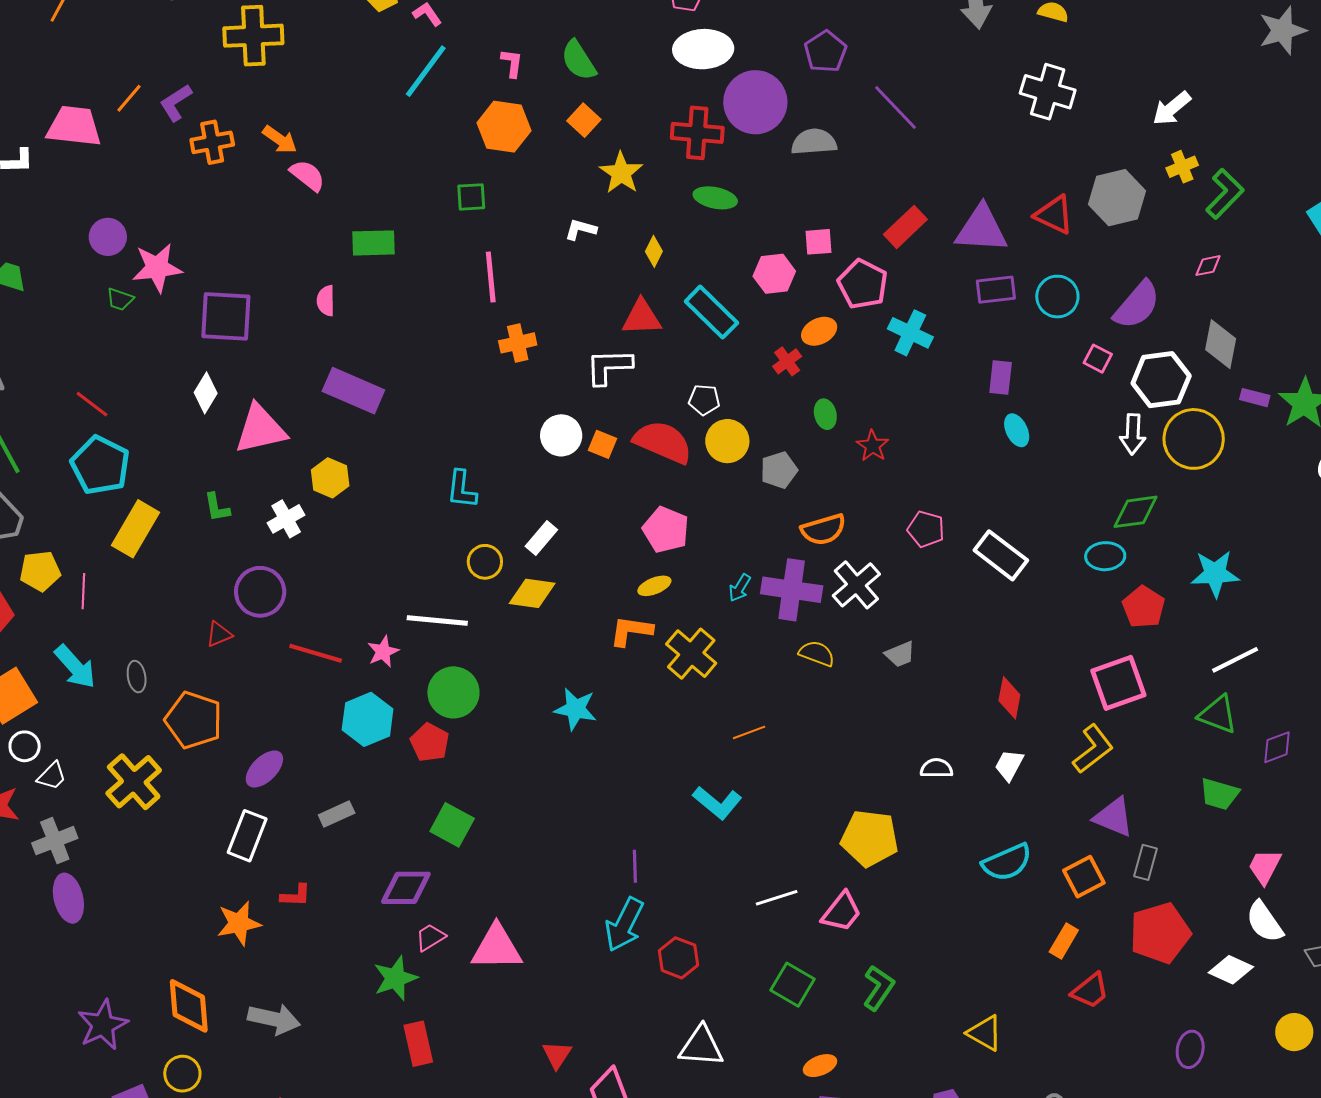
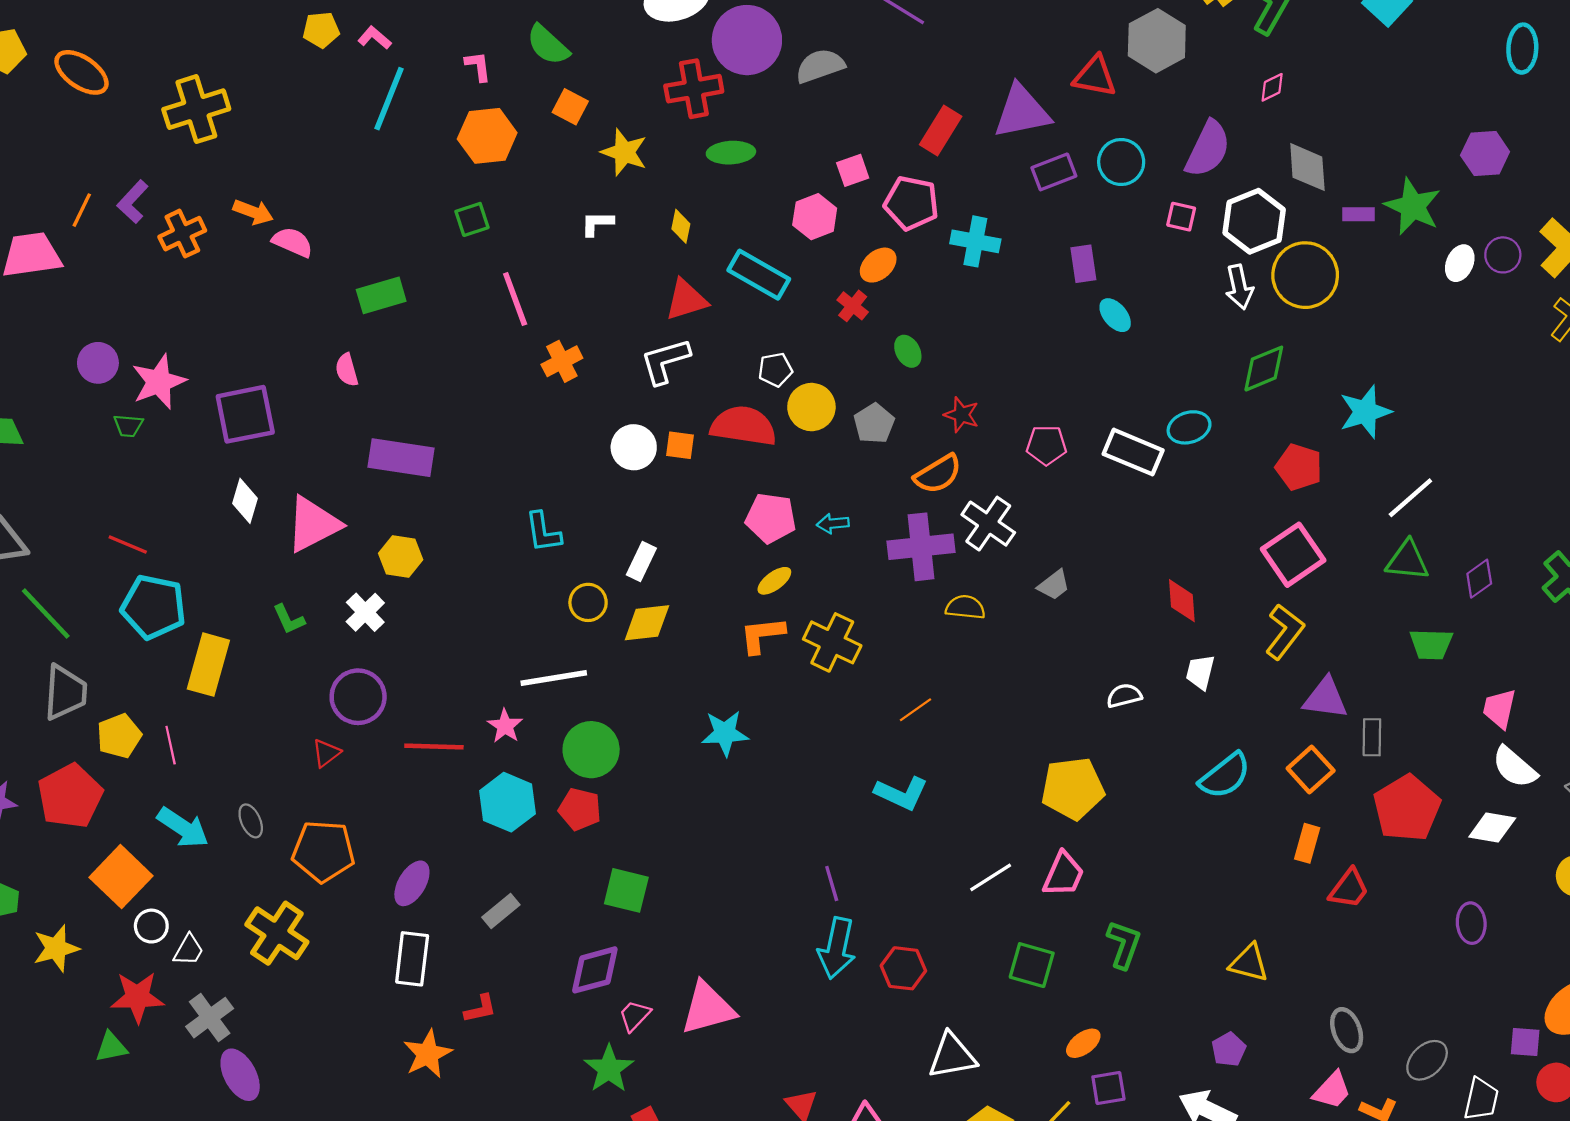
red star: (873, 446) -> (962, 415), moved
cyan ellipse: (1105, 556) -> (1189, 427), moved
cyan arrow: (740, 588) -> (833, 523), moved, turned 68

